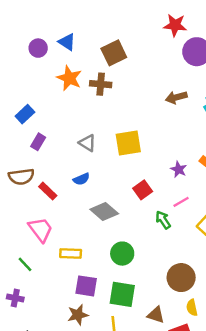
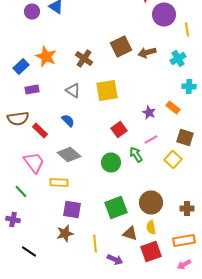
brown square: (114, 53) -> (121, 46), moved
orange star: (69, 78) -> (46, 56), moved
brown cross: (101, 84) -> (84, 58), moved, turned 30
purple rectangle: (38, 142) -> (32, 90), turned 48
blue semicircle: (81, 179) -> (68, 120), turned -112
gray diamond: (104, 211) -> (69, 154), moved
green circle: (122, 254) -> (111, 162), moved
green square: (122, 294) -> (116, 208), moved, turned -30
yellow semicircle: (192, 308) -> (151, 228), moved

